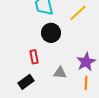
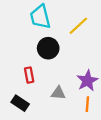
black rectangle: (26, 82) -> (20, 103), turned 70

